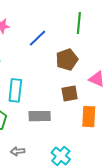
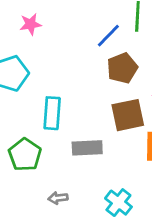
blue line: (38, 38) -> (108, 36), moved
brown square: (70, 93) -> (128, 115), size x1.4

